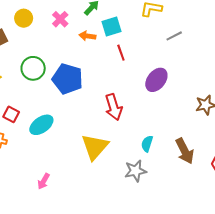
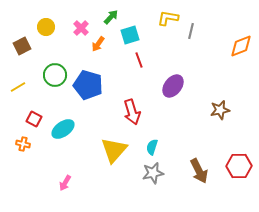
orange arrow: (87, 36) -> (98, 44), moved, turned -63
gray line: (174, 36) -> (191, 31), moved, turned -49
cyan semicircle: (147, 144) -> (152, 147), moved
brown arrow: (185, 151) -> (199, 171), moved

